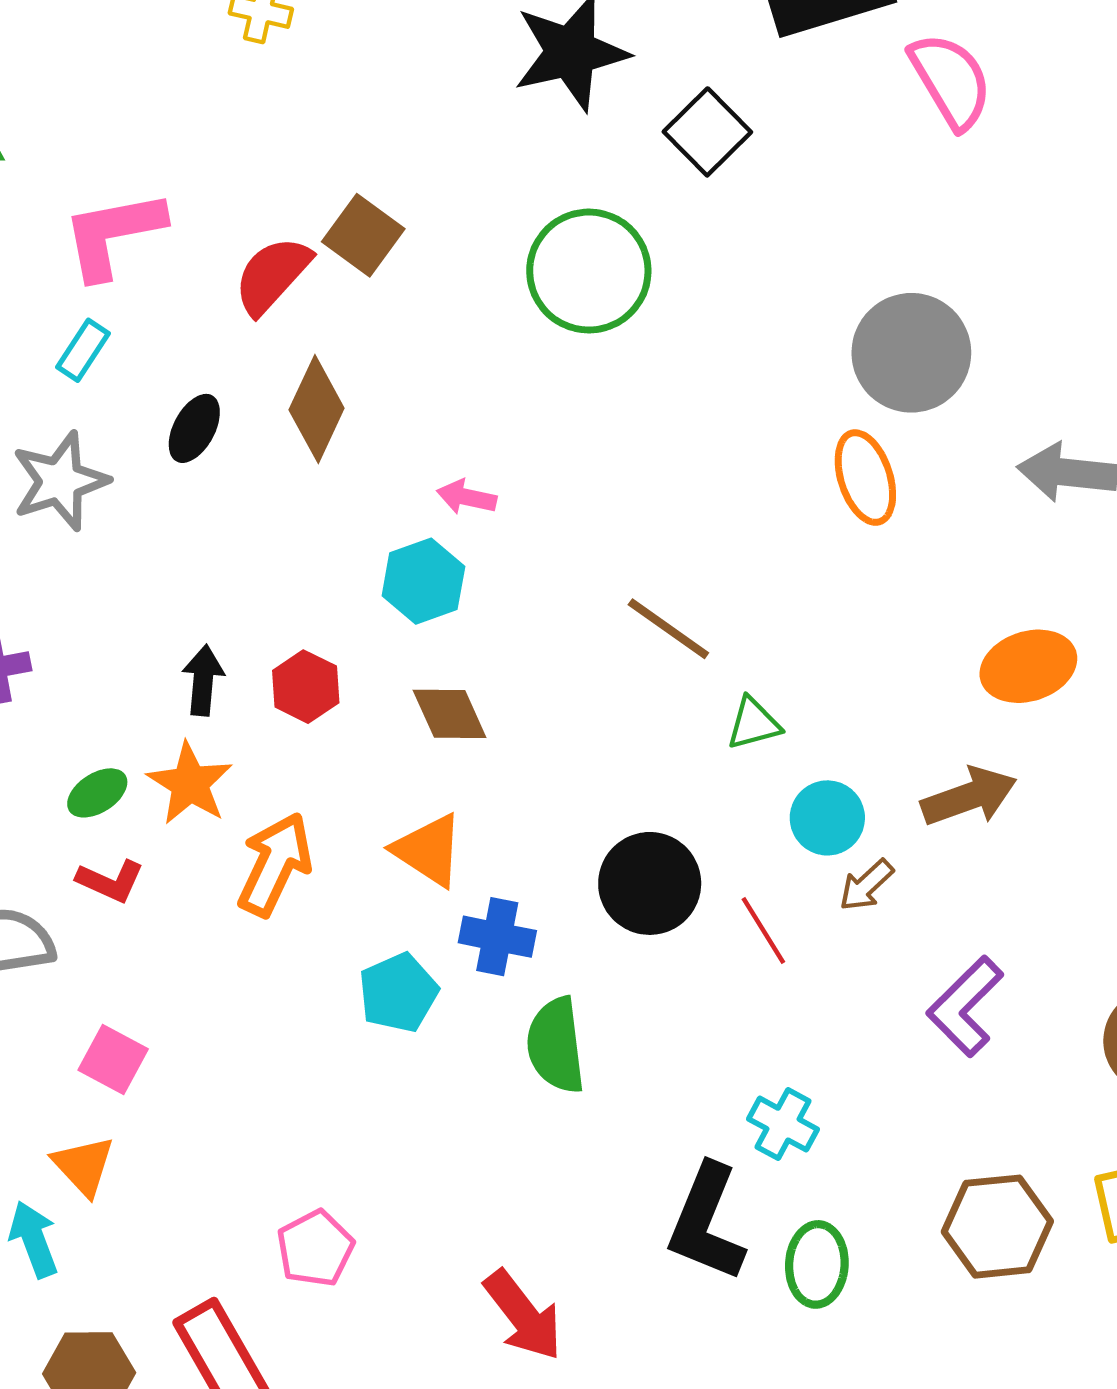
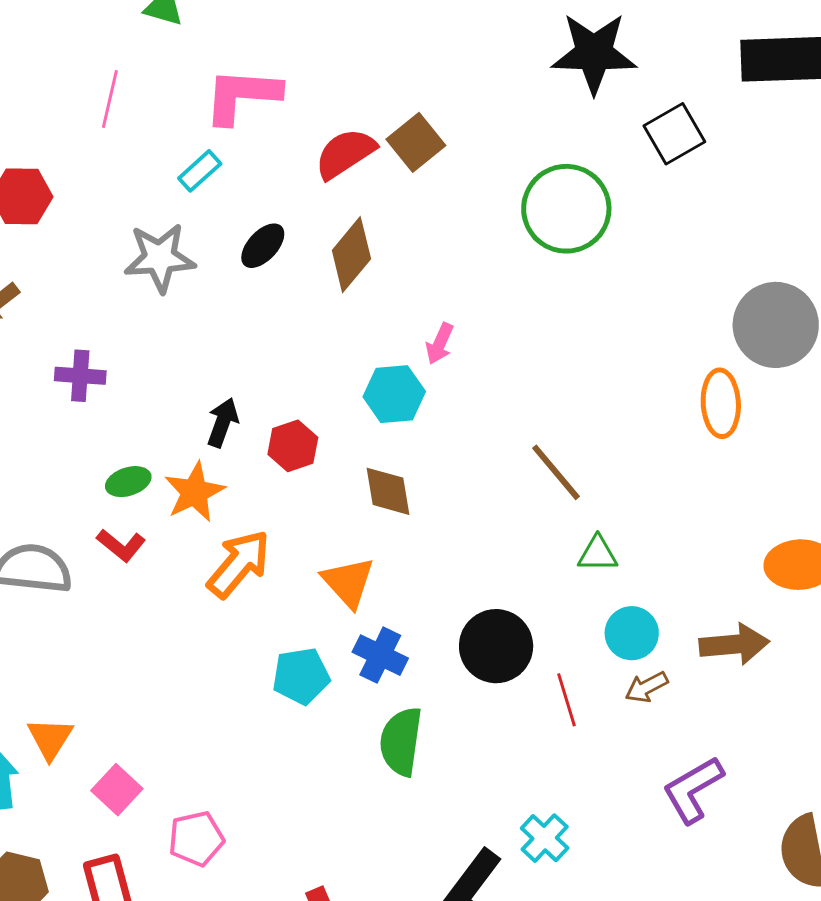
pink arrow: (467, 497) -> (440, 344), turned -93
pink square: (113, 1059) -> (117, 790), moved

